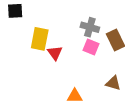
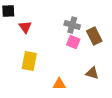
yellow rectangle: (40, 39) -> (29, 61), moved
red triangle: (55, 53) -> (25, 27), moved

